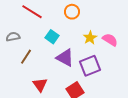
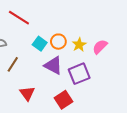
orange circle: (72, 12) -> (58, 42), moved
pink semicircle: (110, 40) -> (100, 47), turned -77

